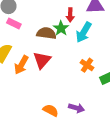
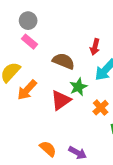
green star: (61, 28) -> (78, 87), moved
red triangle: (42, 60) -> (61, 100), moved

